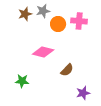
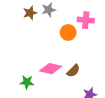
orange circle: (58, 24) -> (68, 33), moved
pink diamond: (43, 52) -> (51, 69), moved

